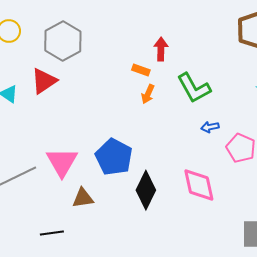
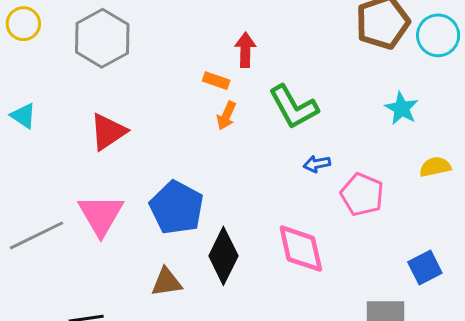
red triangle: (44, 81) -> (108, 132), moved
brown triangle: (83, 198) -> (166, 282), moved

